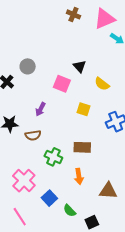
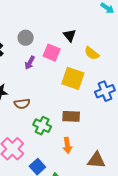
gray circle: (28, 66) -> (26, 38), moved
purple arrow: (40, 109) -> (30, 63), moved
yellow square: (83, 109) -> (73, 78), size x1.6

